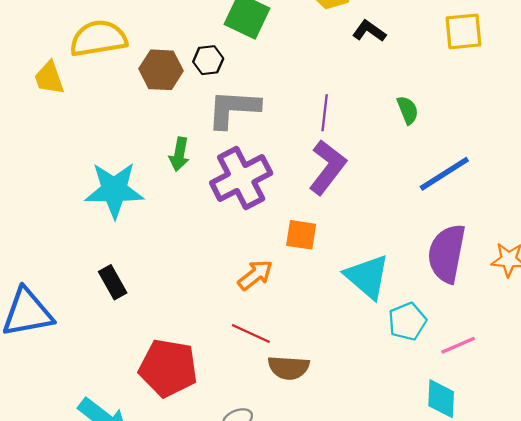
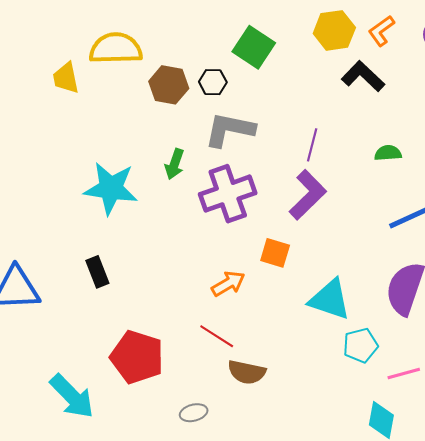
black L-shape: (369, 31) -> (363, 76), size x1.4
green semicircle: (408, 110) -> (388, 153), turned -80
cyan triangle: (367, 277) -> (330, 299), turned -30

